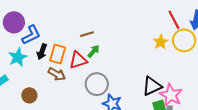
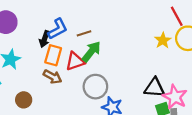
blue L-shape: (31, 35) -> (58, 29), moved
green arrow: (94, 51) -> (91, 52), size x1.5
black arrow: (42, 52) -> (44, 39), moved
black triangle: (152, 86) -> (155, 88), turned 30

